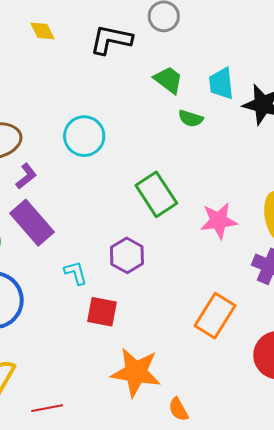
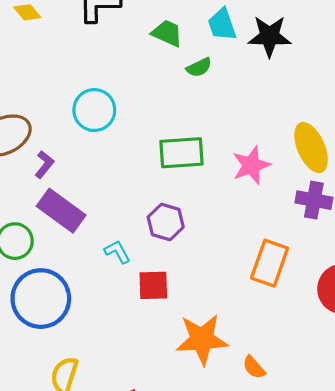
green semicircle: (191, 118) -> (199, 67), turned -30
green rectangle: (156, 194) -> (181, 153), turned -48

